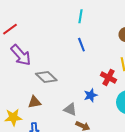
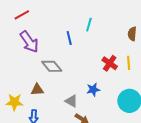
cyan line: (81, 16) -> (89, 25), moved
blue line: (81, 45) -> (69, 38), moved
red cross: (108, 77) -> (110, 63), moved

